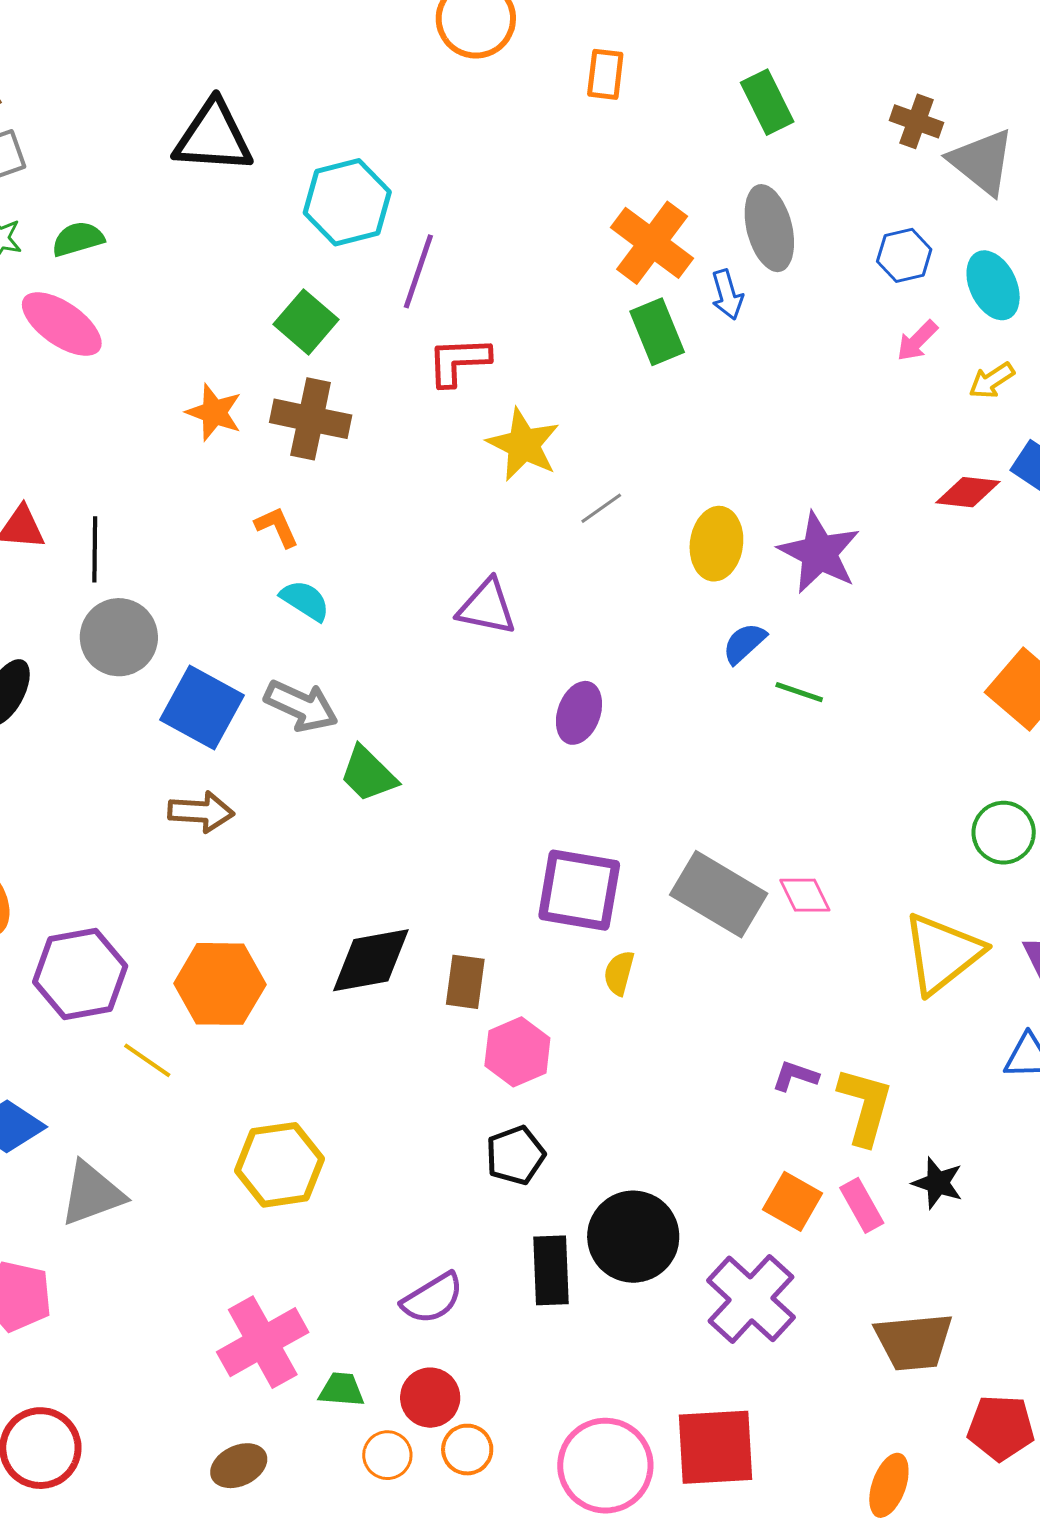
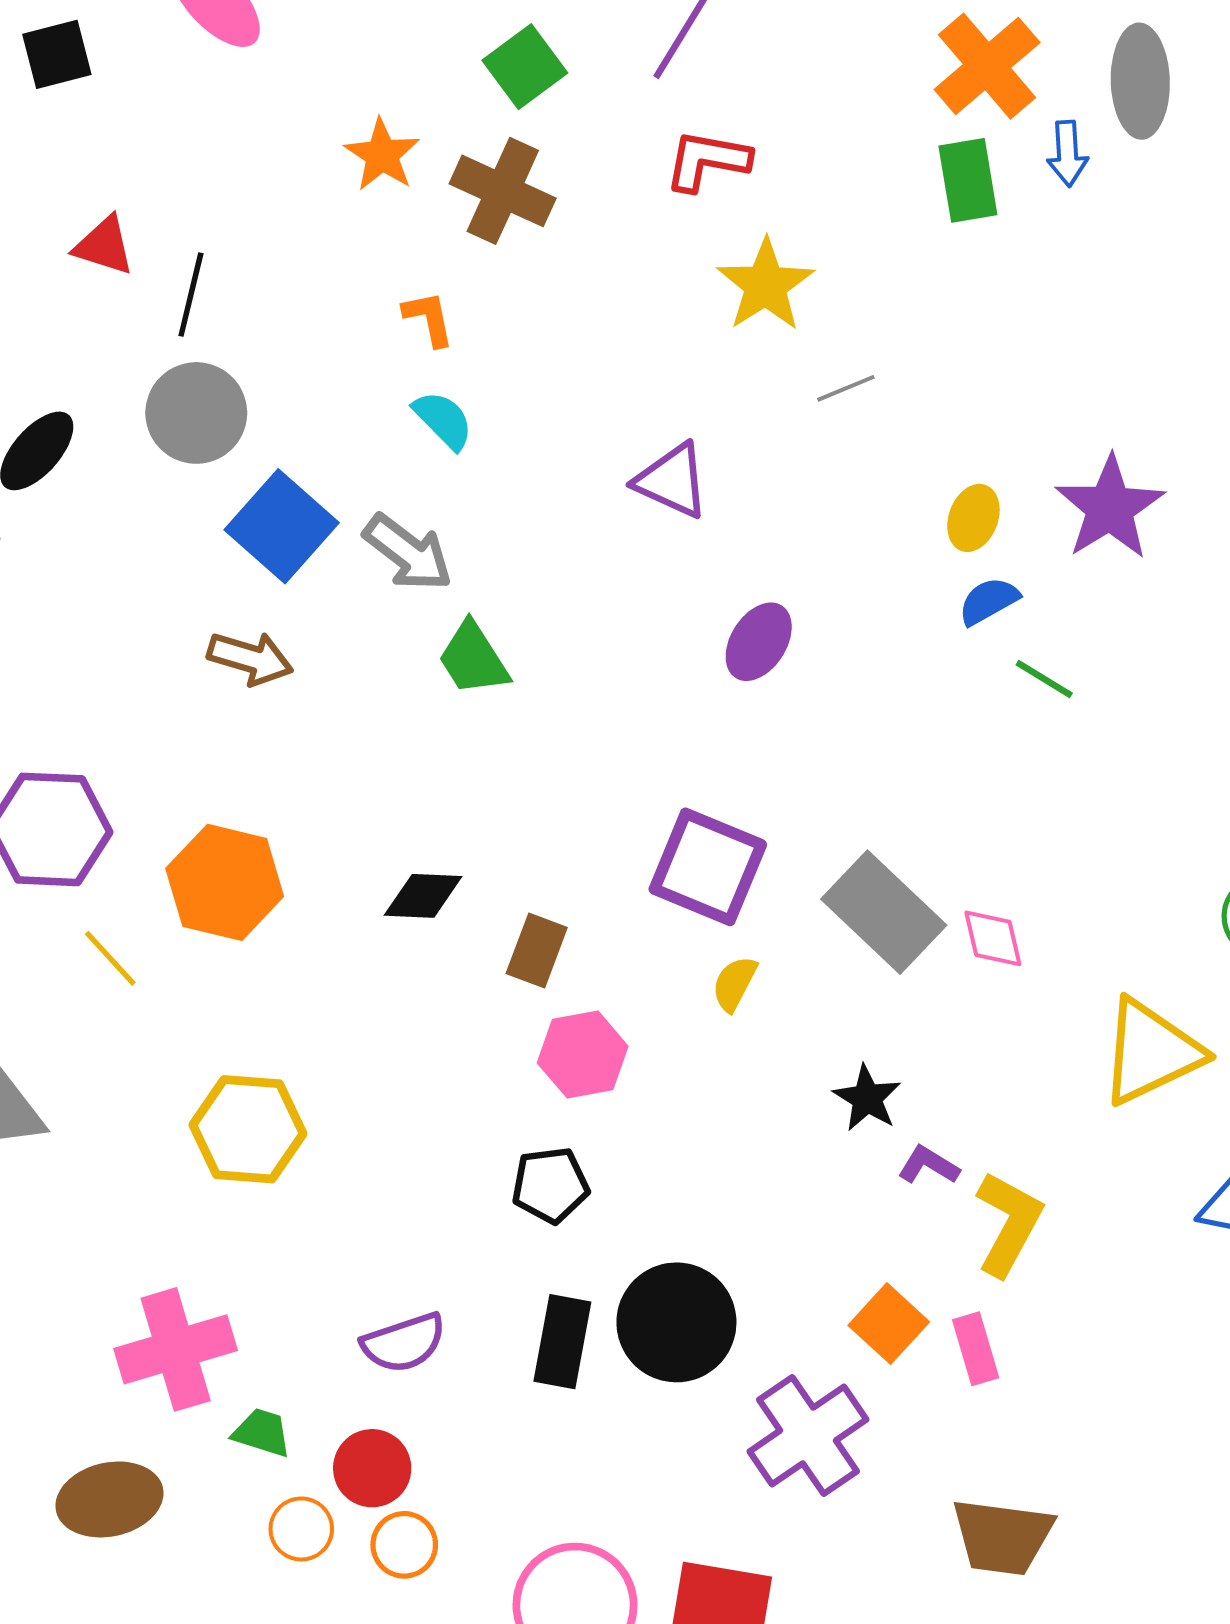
yellow ellipse: (716, 544) -> (973, 518), moved, size x0.7
black diamond: (371, 960) -> (423, 896), size x0.7
black star: (938, 1183) -> (867, 1098), moved
brown ellipse: (239, 1466) -> (109, 1499), size x1.4

